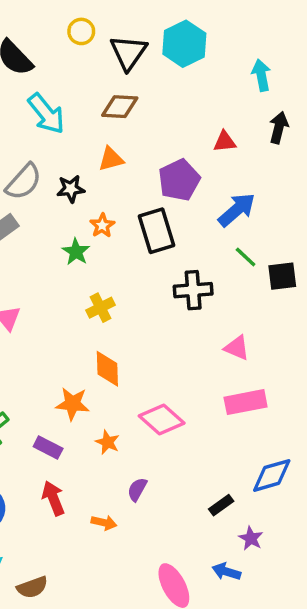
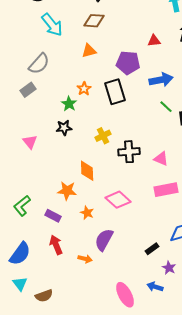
purple pentagon: (179, 180) -> (128, 63), turned 30
black star: (71, 189) -> (64, 128), moved
blue arrow: (237, 210) -> (161, 80), turned 30
black cross: (193, 290) -> (129, 152), moved
yellow cross: (100, 308) -> (103, 136), moved
purple semicircle: (137, 489) -> (104, 240), size x1.6

